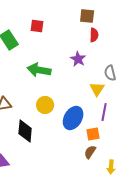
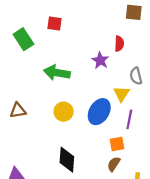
brown square: (87, 16) -> (134, 12), moved
red semicircle: (94, 35) -> (119, 44), moved
blue ellipse: (73, 118) -> (99, 112), moved
black diamond: (25, 131) -> (67, 160), moved

